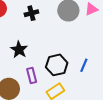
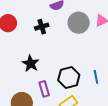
blue line: (84, 65) -> (96, 77), turned -32

